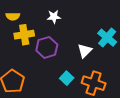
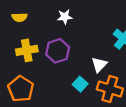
yellow cross: (24, 35) -> (27, 50), moved
white triangle: (85, 51) -> (99, 65), moved

